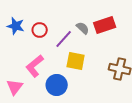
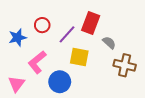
red rectangle: (105, 25) -> (91, 23), moved, turned -50
blue star: (16, 26) -> (18, 37), moved, turned -30
gray semicircle: (83, 28) -> (109, 43), moved

